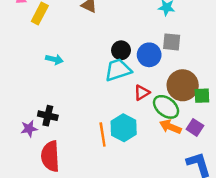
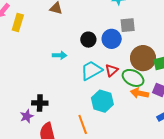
cyan arrow: (54, 59) -> (60, 55), moved
cyan trapezoid: (118, 70) -> (91, 70), moved
orange line: (103, 134) -> (83, 124), moved

